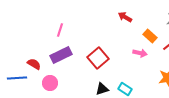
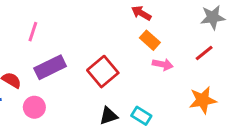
pink line: (60, 30) -> (33, 32), moved
orange rectangle: (150, 36) -> (150, 40), moved

